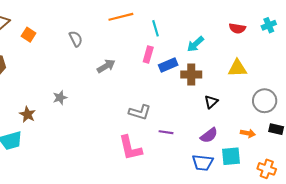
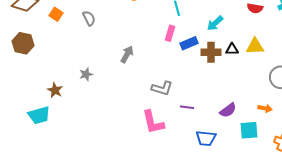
gray semicircle: (76, 39) -> (89, 18), moved
gray arrow: (106, 66) -> (127, 54), moved, turned -30
black triangle: (211, 102) -> (232, 49), moved, turned 40
blue trapezoid: (203, 163) -> (206, 138), moved

